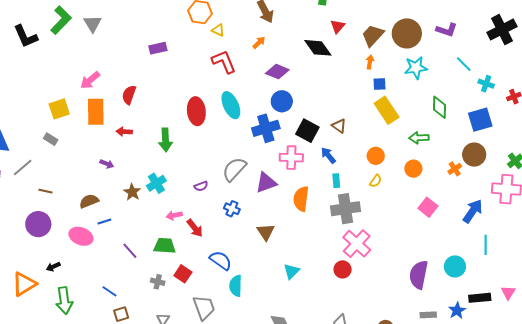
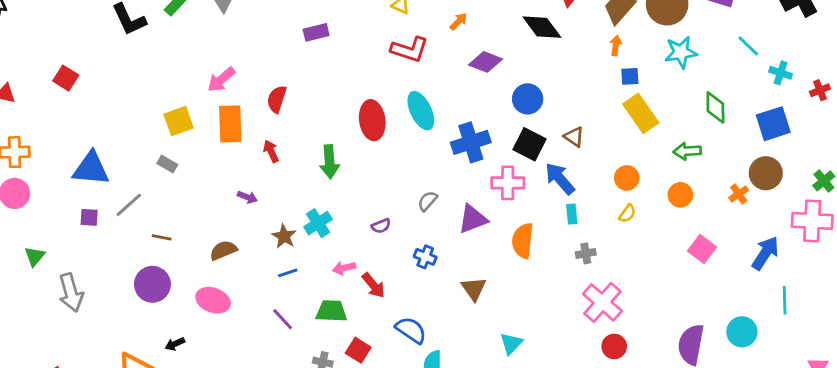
red L-shape: (224, 62) -> (410, 50), turned 132
blue circle: (282, 101) -> (528, 99), moved
red arrow: (124, 132) -> (271, 151), turned 63
blue arrow: (328, 155) -> (560, 179), size x1.4
gray semicircle: (234, 169) -> (428, 201), size x0.6
gray cross: (346, 209) -> (586, 253), size x0.5
blue line: (104, 221) -> (288, 273), moved
red circle: (343, 269) -> (614, 346), moved

